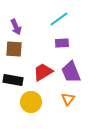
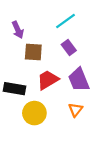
purple rectangle: (62, 43) -> (69, 48), turned 56
brown square: (14, 49) -> (33, 52), moved

